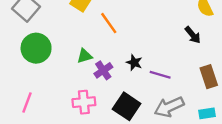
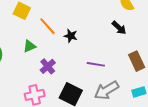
green triangle: (85, 56) -> (30, 46), moved
black star: (134, 63) -> (71, 36), moved

